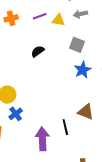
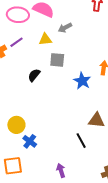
purple line: (40, 16) -> (17, 42), moved
gray square: (77, 45) -> (57, 60), moved
purple arrow: (42, 139) -> (61, 170), moved, size x0.6

